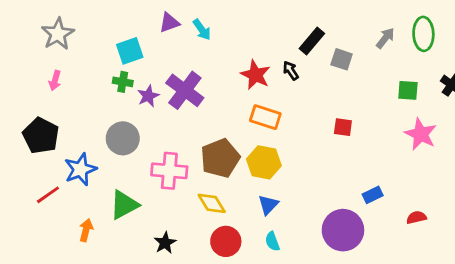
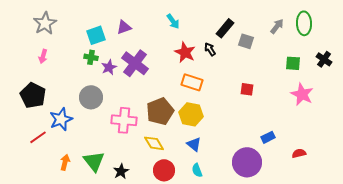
purple triangle: (169, 23) -> (124, 27), moved
cyan arrow: (202, 30) -> (173, 21), moved
green triangle: (124, 205) -> (94, 161), moved, turned -40
blue triangle: (268, 205) -> (194, 144), turned -35

